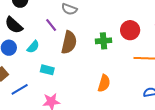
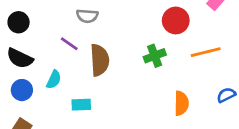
green cross: (104, 41) -> (155, 56), moved
orange semicircle: (104, 83) -> (181, 103), moved

